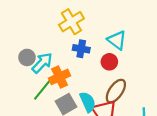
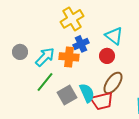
blue cross: (81, 49) -> (81, 44), turned -35
gray circle: (27, 57) -> (20, 52), moved
orange cross: (59, 77) -> (69, 57), moved, turned 30

